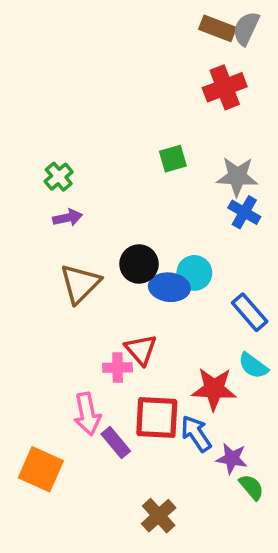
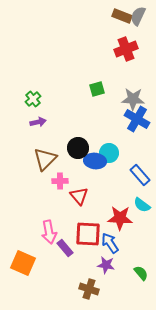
blue cross: (244, 212) -> (137, 119), size x1.4
pink cross: (118, 368) -> (60, 181), moved
purple star: (232, 459) -> (106, 265), moved
brown cross: (159, 516) -> (89, 289), turned -30

